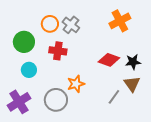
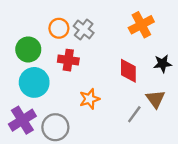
red diamond: (109, 60) -> (128, 71), turned 70
black star: (133, 62) -> (163, 64), moved
cyan circle: (29, 70) -> (34, 82), size x1.6
gray circle: (56, 100) -> (55, 127), moved

